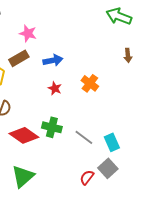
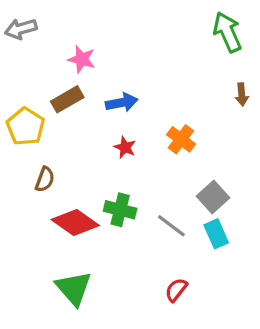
green arrow: (119, 16) -> (227, 32), turned 45
gray square: (108, 168) -> (213, 197), moved
green triangle: (23, 176) -> (74, 288), turned -30

